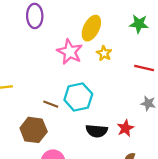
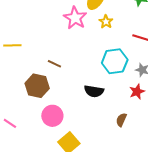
cyan hexagon: (78, 97) -> (115, 61), moved
red star: (125, 128) -> (137, 92), moved

